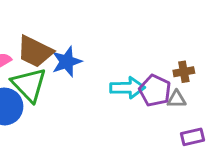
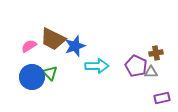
green triangle: (29, 85) -> (50, 73), moved, size x0.6
cyan arrow: (127, 88) -> (97, 66), moved

